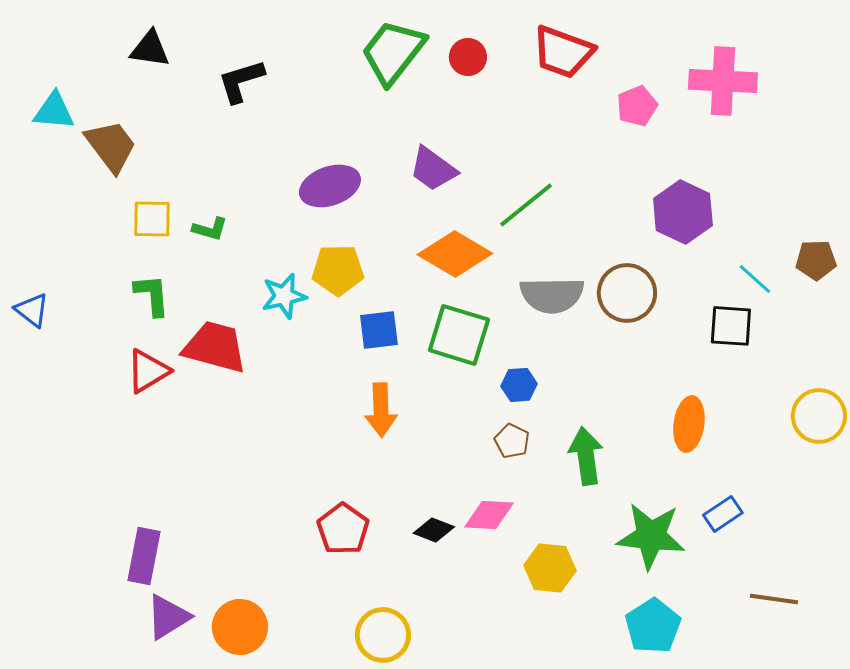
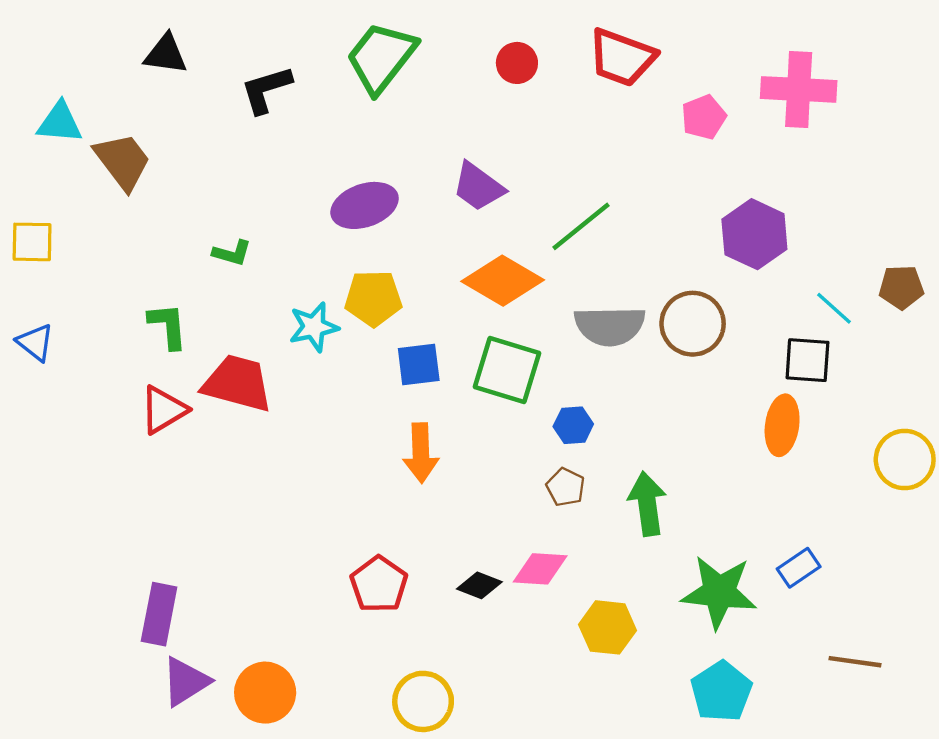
green trapezoid: (393, 52) -> (381, 57), moved
yellow square: (152, 219) -> (32, 242), moved
orange ellipse: (689, 424) -> (782, 425), moved

